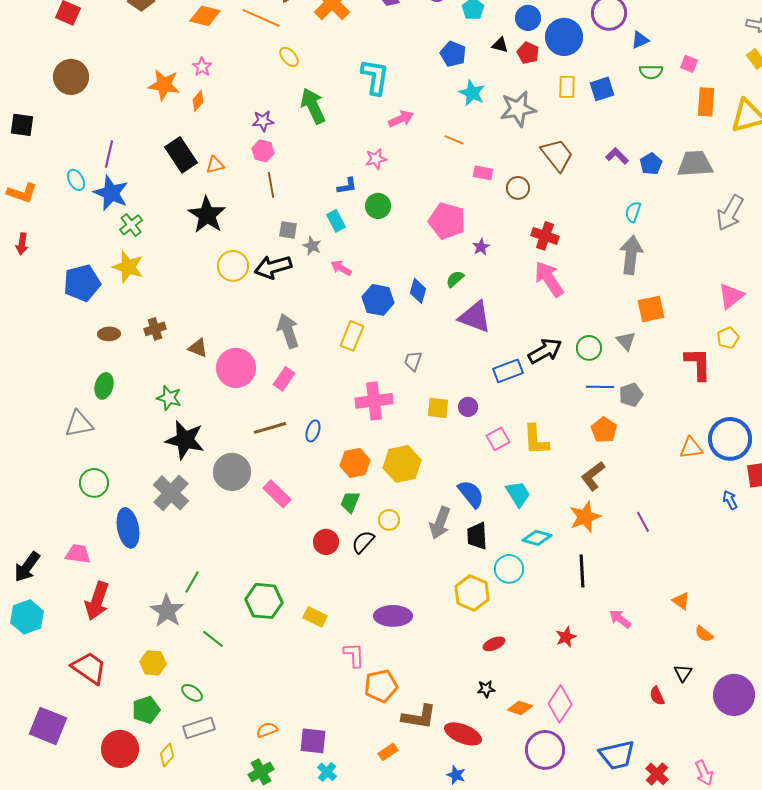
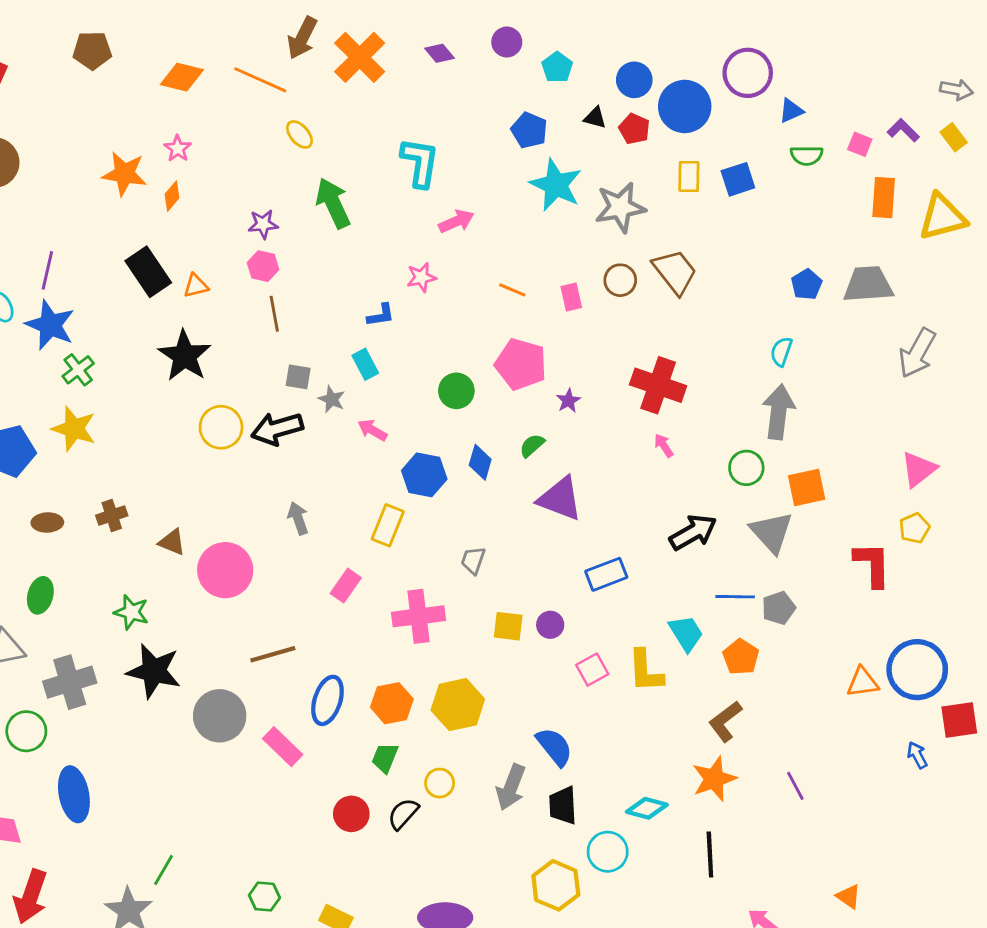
cyan star: (472, 93) -> (556, 185), size x1.4
orange line: (454, 140) -> (512, 290), moved
purple L-shape: (617, 156) -> (903, 130), moved
pink rectangle: (483, 173) -> (571, 297), turned 66
brown circle: (518, 188) -> (620, 280), moved
green circle: (378, 206) -> (456, 391), moved
red cross: (545, 236) -> (658, 385), size x1.4
pink arrow: (549, 279) -> (664, 445), size x0.5
gray arrow: (288, 331) -> (298, 518), size x0.7
gray triangle: (626, 341) -> (772, 532), size x1.6
green circle: (589, 348) -> (746, 468), moved
black arrow: (545, 351) -> (693, 532), moved
pink rectangle: (284, 379) -> (346, 586), moved
blue ellipse: (313, 431) -> (327, 700), moved, size x1.6
gray cross: (171, 493) -> (70, 682), moved, turned 30
cyan trapezoid: (518, 494) -> (686, 633), moved
green hexagon: (264, 601) -> (264, 897), size x0.6

